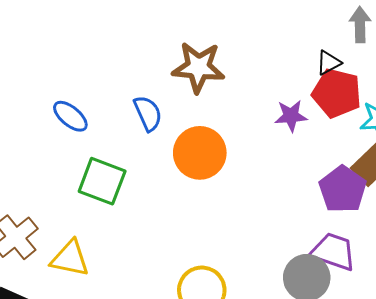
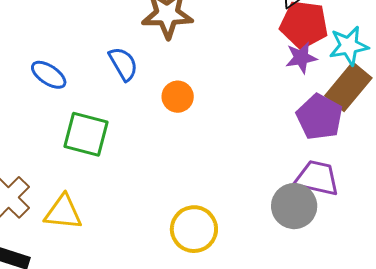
purple star: (291, 116) -> (301, 58), moved
orange circle: (200, 153) -> (178, 97), size x0.6

